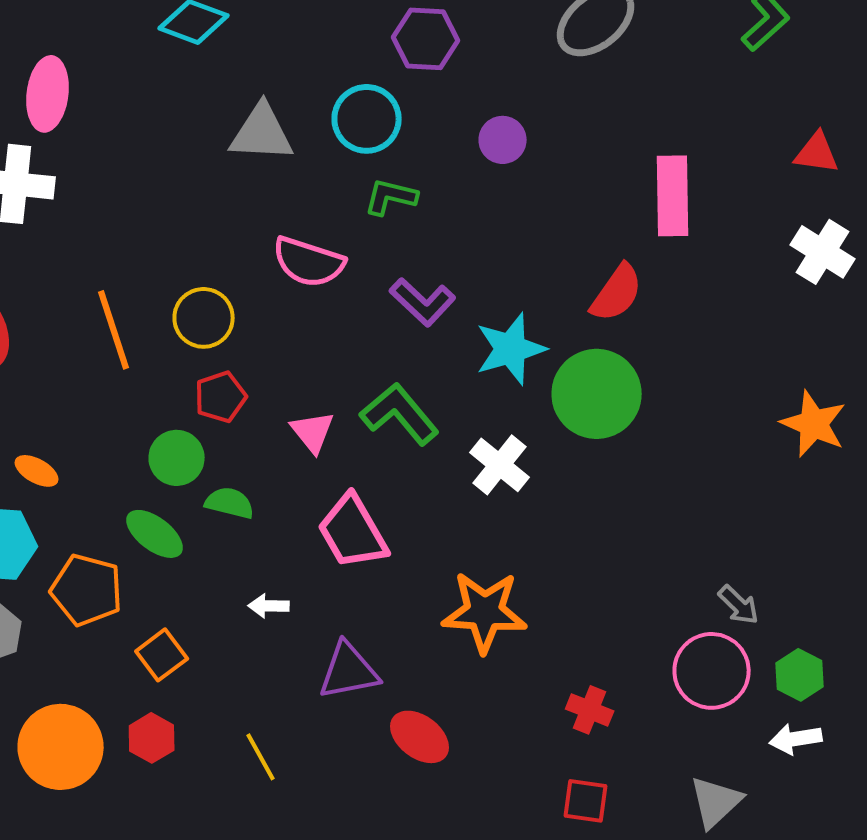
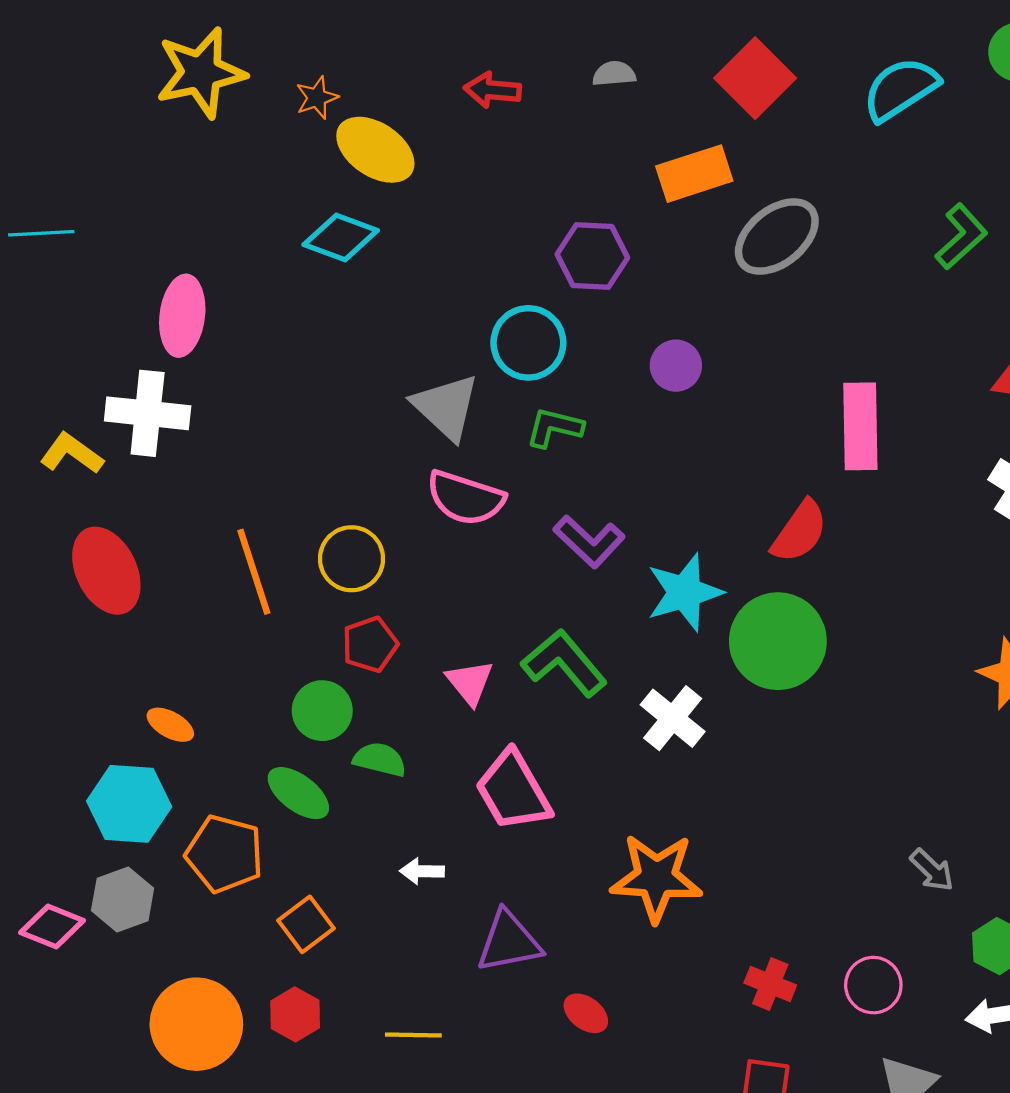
gray triangle: (262, 133) -> (446, 407), moved, turned 40
pink circle: (712, 671) -> (873, 985), moved, size x0.7
red ellipse: (420, 737) -> (586, 1013), size x0.7
yellow line: (261, 757) -> (413, 1035), turned -60

